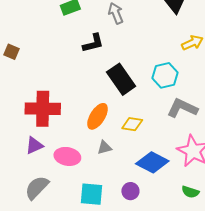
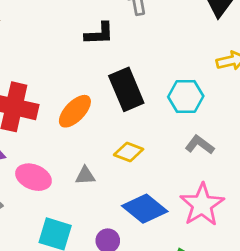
gray L-shape: (182, 108) -> (200, 145), size x0.7
orange ellipse: (98, 116) -> (75, 111), moved

